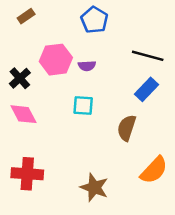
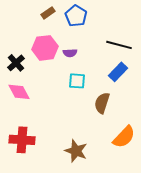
brown rectangle: (26, 16) -> (48, 13), moved
cyan square: (83, 106) -> (77, 81), moved

